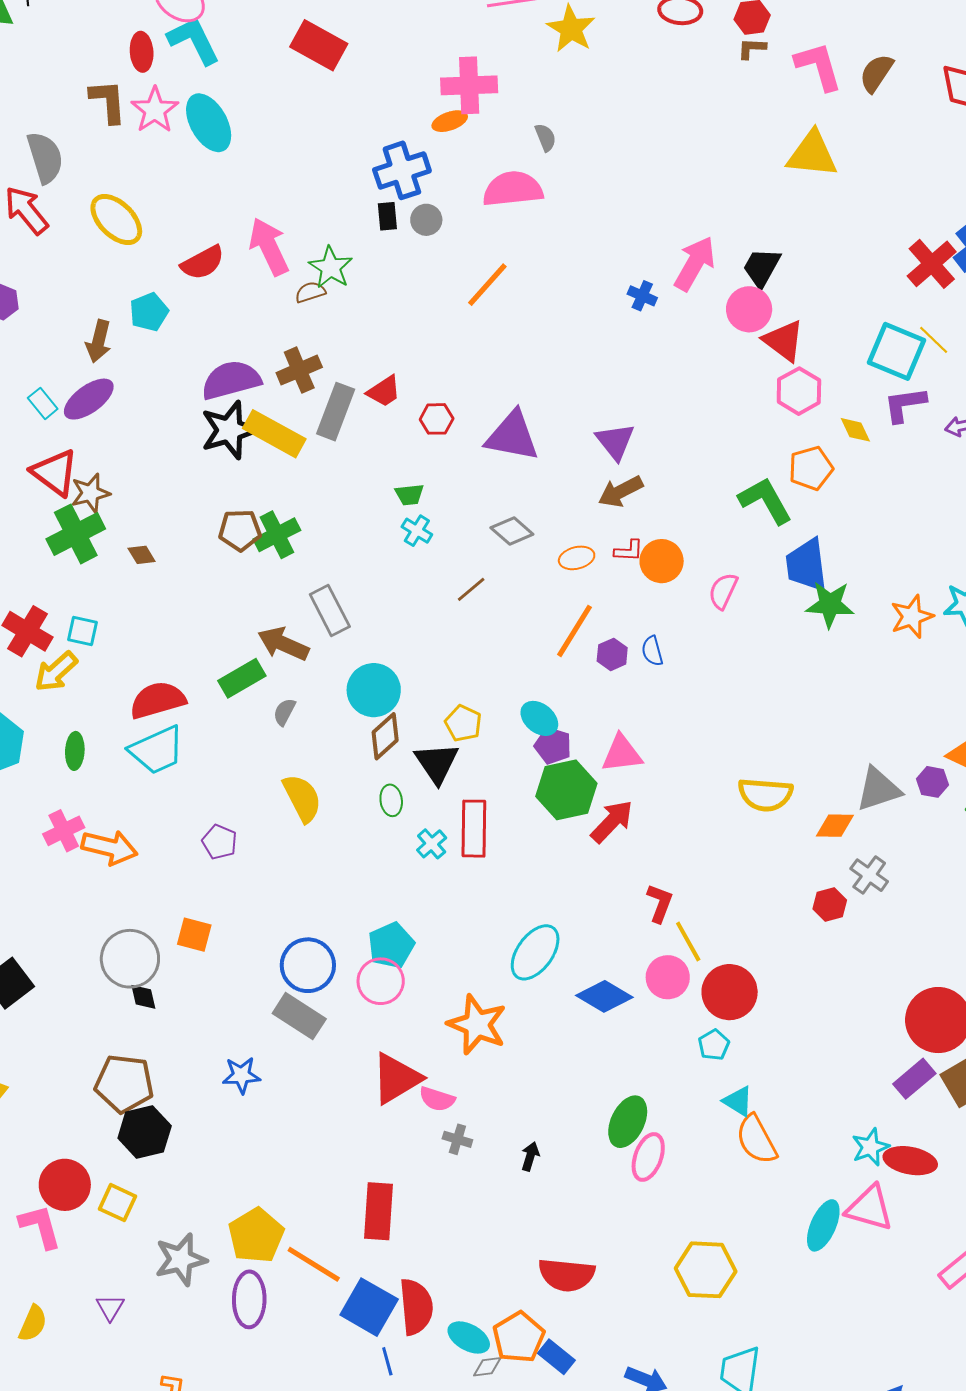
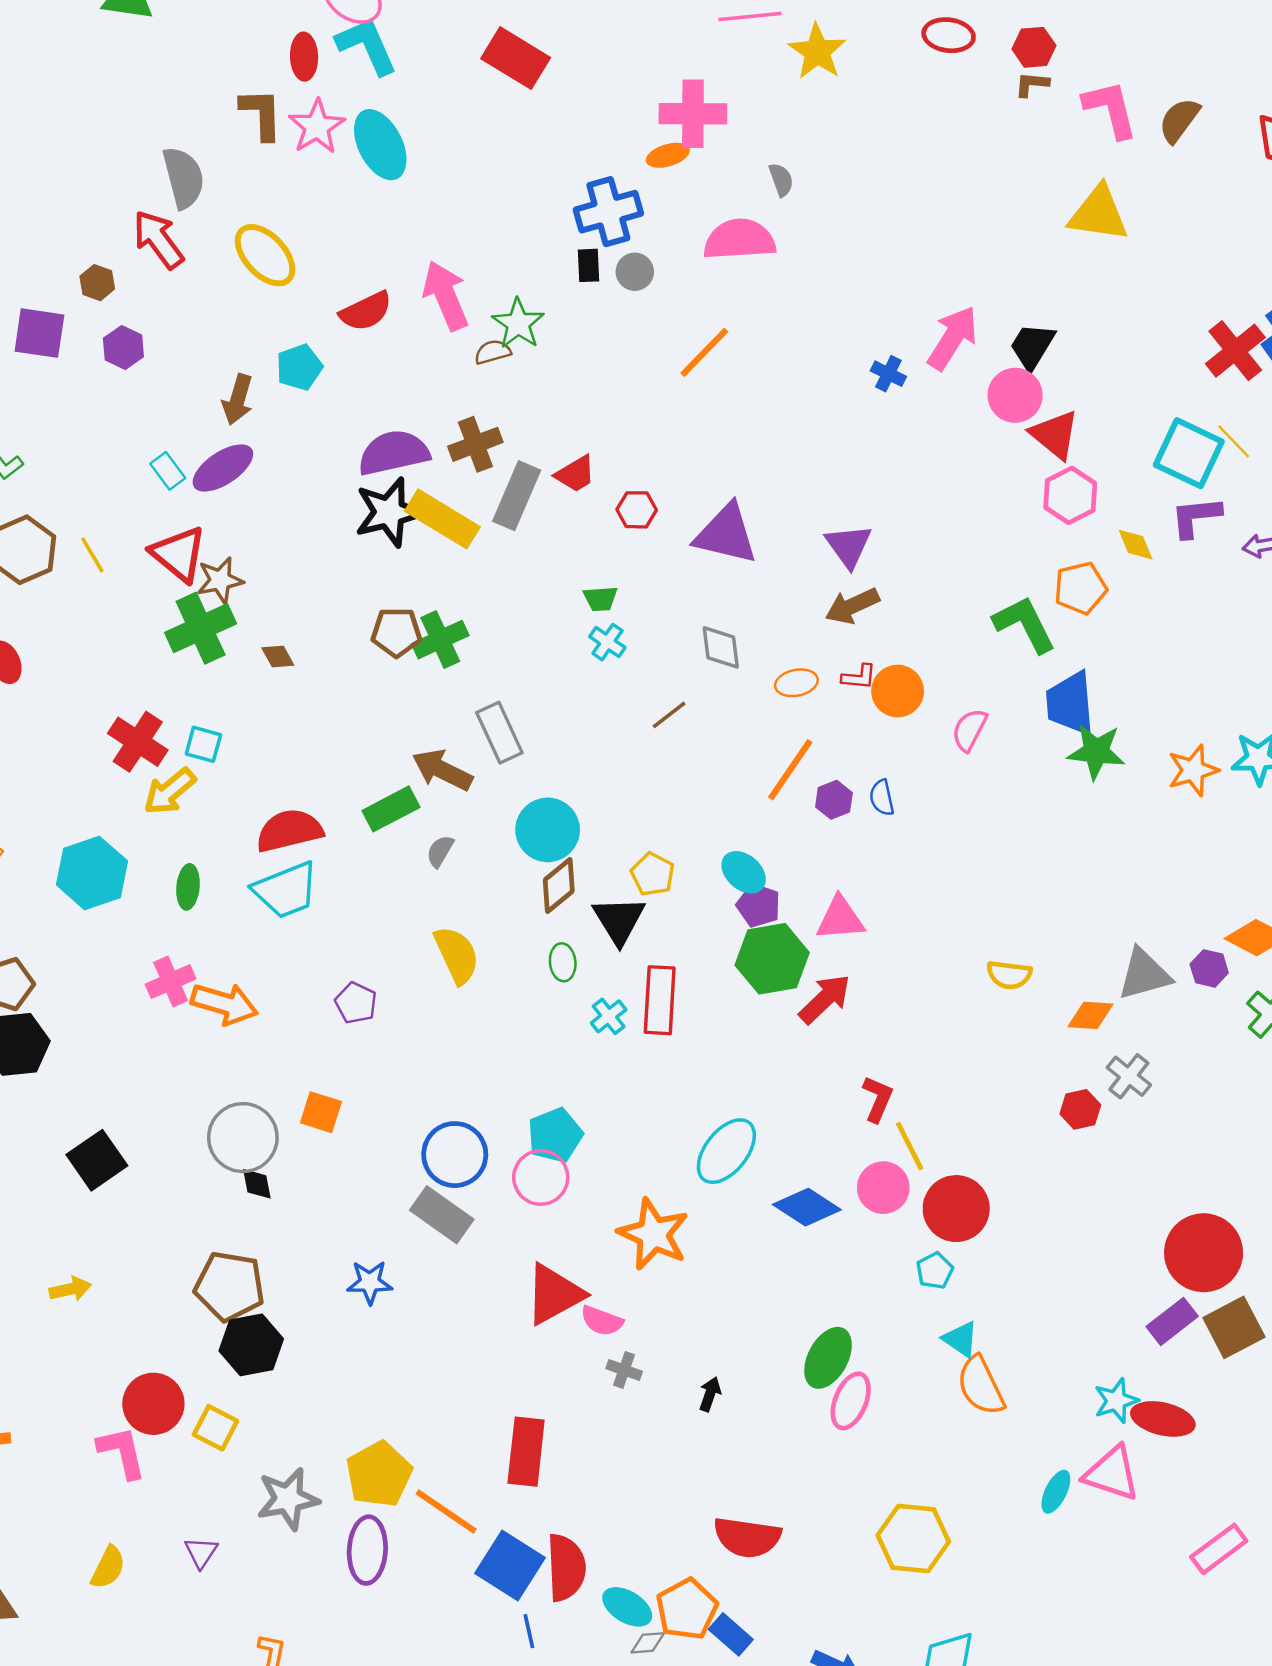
gray diamond: (512, 531) -> (721, 647), turned 39
yellow semicircle: (765, 795) -> (1009, 975), size x0.7
cyan ellipse: (823, 1225) -> (1056, 1492), size x0.7

